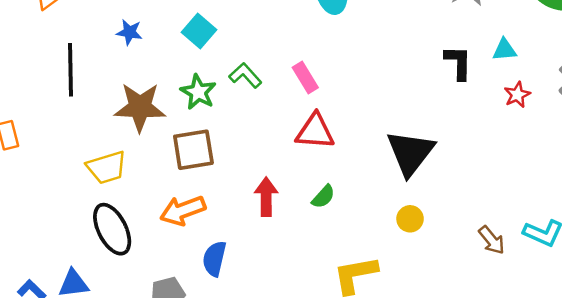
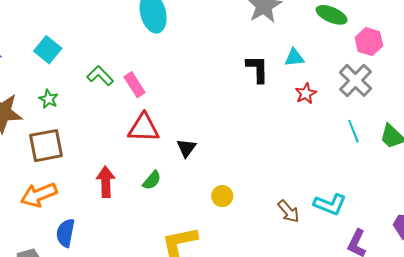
green L-shape: (245, 75) -> (100, 76), moved
green star: (198, 92) -> (49, 99), size x0.7
black triangle: (410, 153) -> (186, 148), moved, size x0.5

